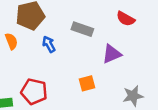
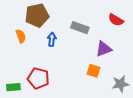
blue arrow: (49, 44) -> (52, 39), turned 32
orange square: (87, 83) -> (94, 71), moved, turned 32

